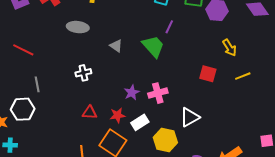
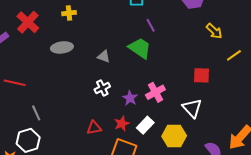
purple line: (169, 27) -> (151, 25), turned -40
white cross: (83, 73) -> (102, 88), moved
red square: (208, 74) -> (201, 75), moved
white triangle: (190, 117) -> (192, 108), turned -30

